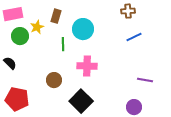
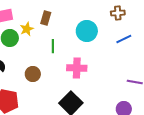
cyan circle: (83, 29) -> (87, 31), moved
brown circle: (54, 80) -> (33, 74), moved

